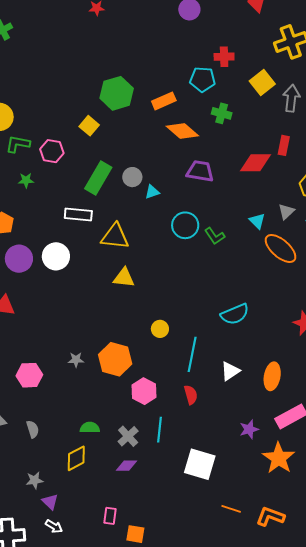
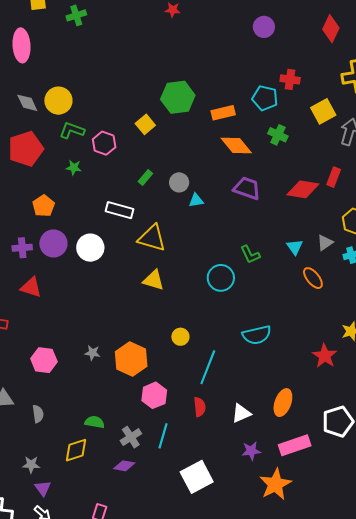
green rectangle: (98, 178) -> (145, 178), size x0.5
cyan circle: (185, 225) -> (221, 278), moved
orange ellipse: (281, 248) -> (313, 278), size x0.7
white triangle: (230, 371) -> (241, 413), moved
white square: (200, 464) -> (197, 477), turned 36

